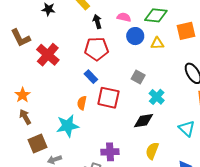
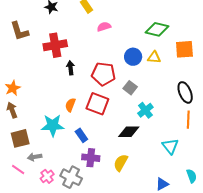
pink semicircle: (124, 17) -> (104, 27), moved, turned -40
black arrow: (97, 21) -> (71, 68), moved
blue circle: (135, 36) -> (133, 57), moved
red pentagon: (96, 49) -> (103, 74), moved
red cross: (48, 55) -> (55, 45), moved, turned 30
blue rectangle: (91, 77) -> (81, 135), moved
yellow semicircle: (152, 151) -> (121, 163), moved

